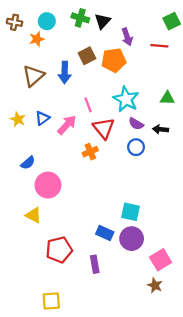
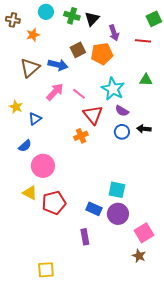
cyan circle: (47, 21) -> (46, 12), moved
blue arrow: (65, 72) -> (58, 65), turned -78
green triangle: (167, 98) -> (146, 80), moved
pink line: (88, 105) -> (79, 94), turned -32
blue triangle: (42, 118) -> (35, 119), moved
pink arrow: (67, 125) -> (55, 92), moved
black arrow: (161, 129) -> (144, 129), moved
red pentagon: (59, 250) -> (54, 203), moved

